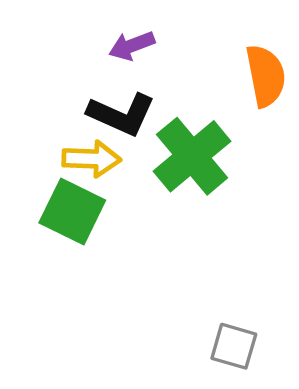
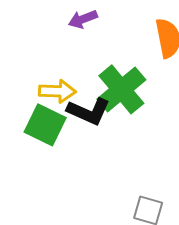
black L-shape: (121, 114) -> (89, 111), moved

